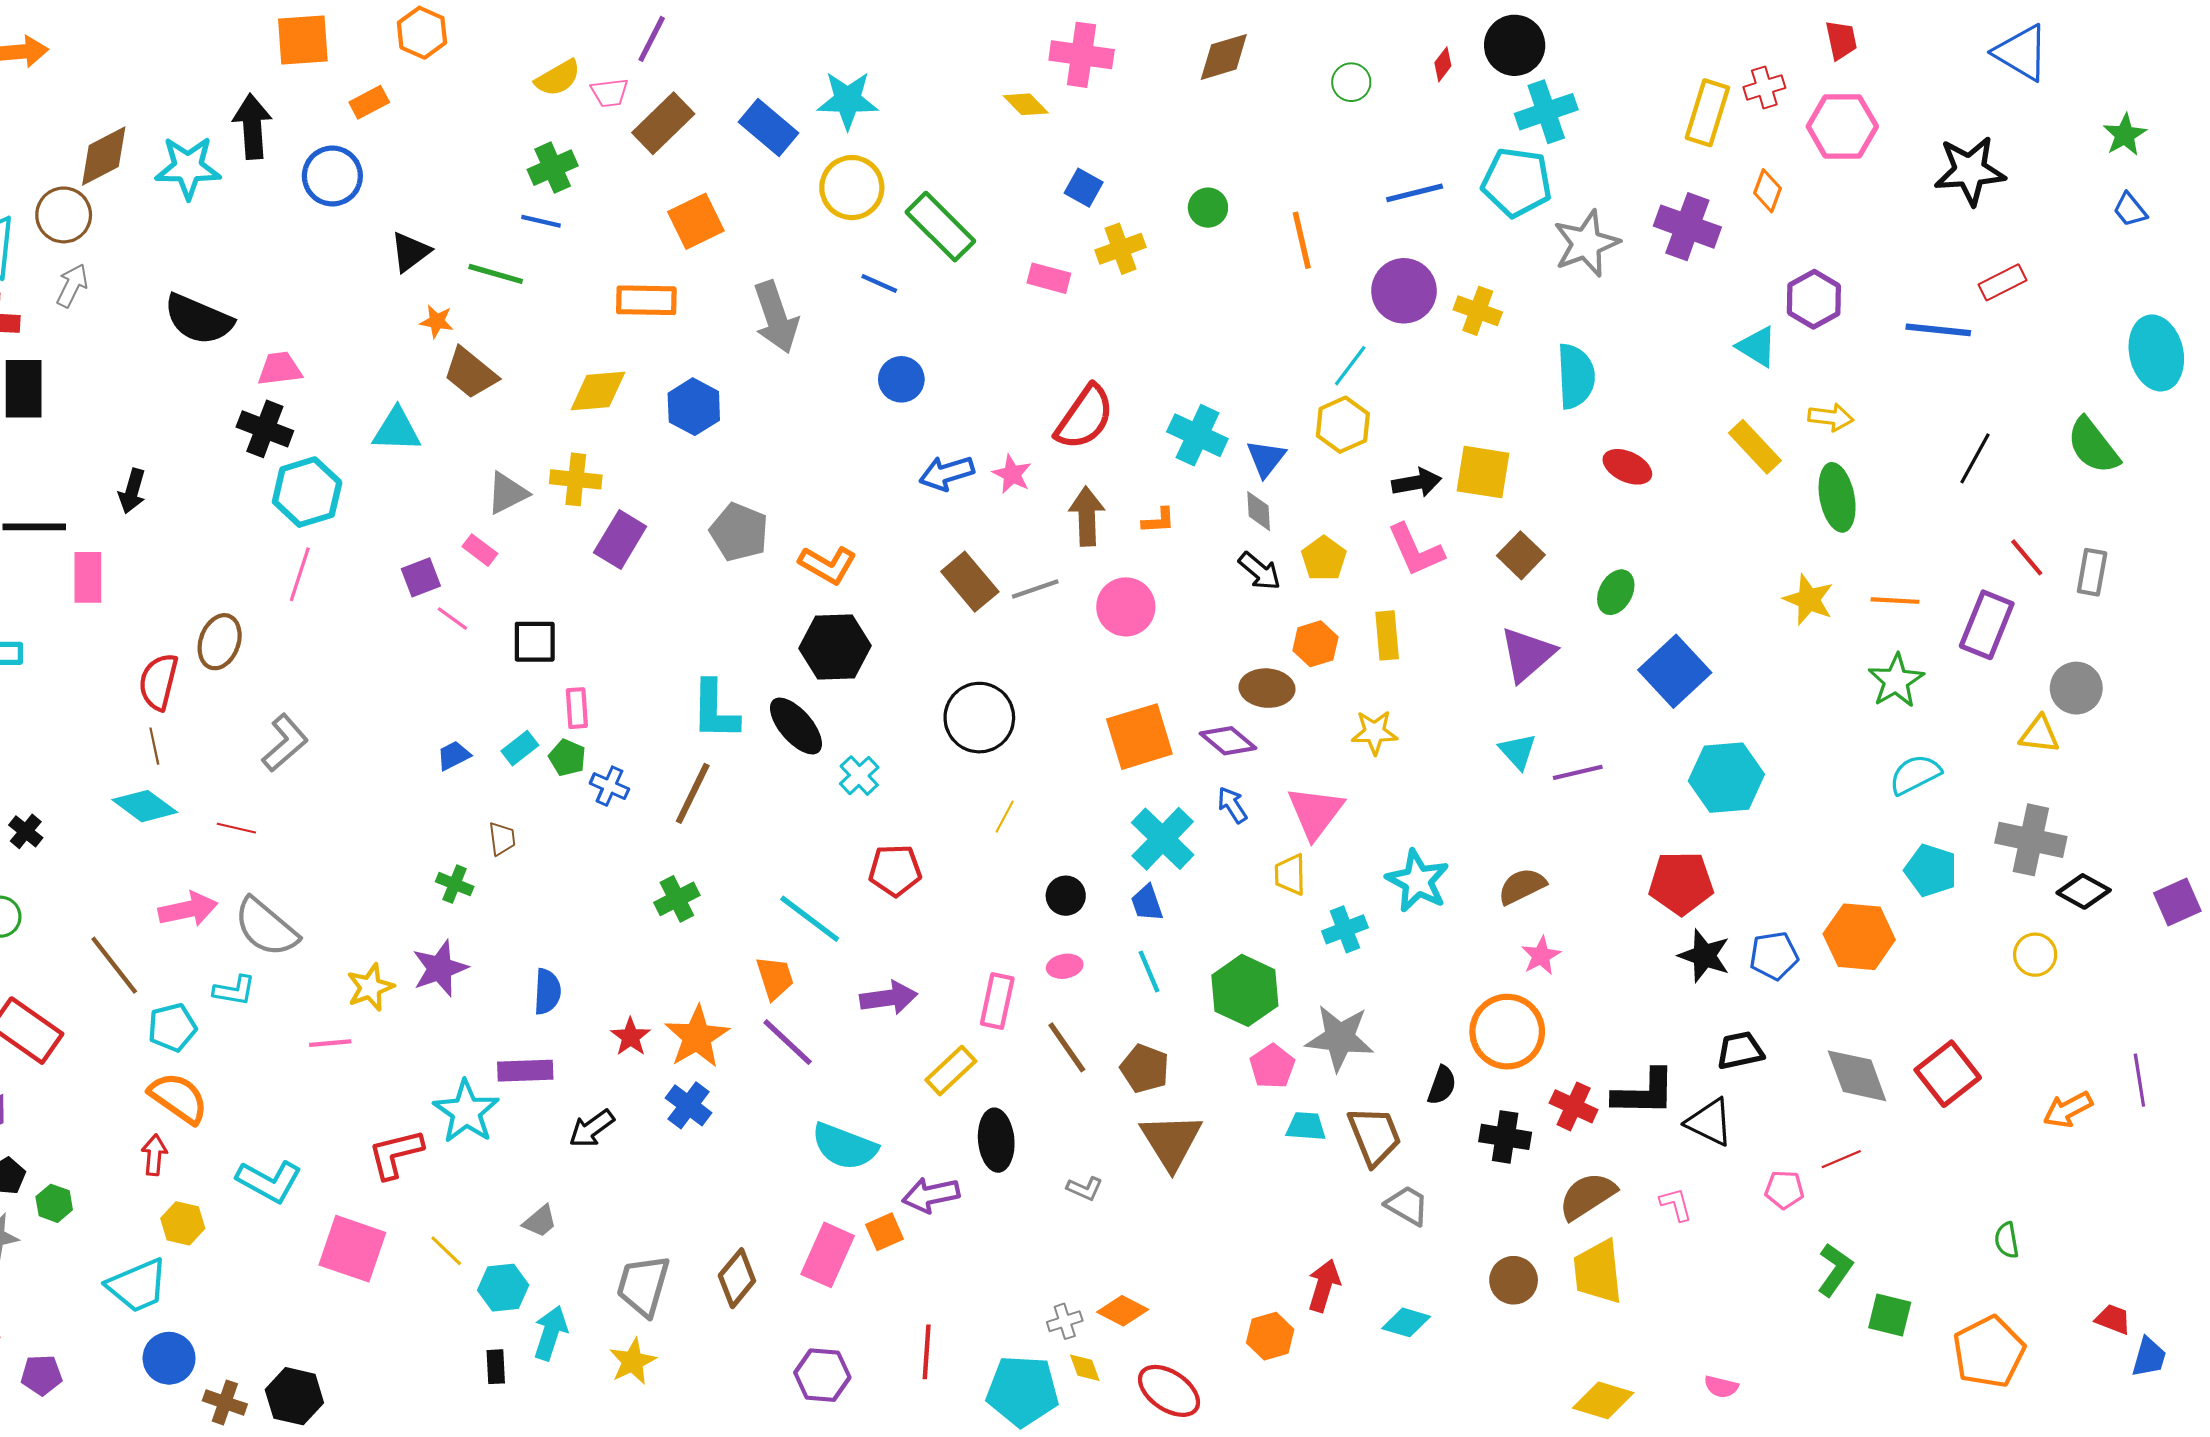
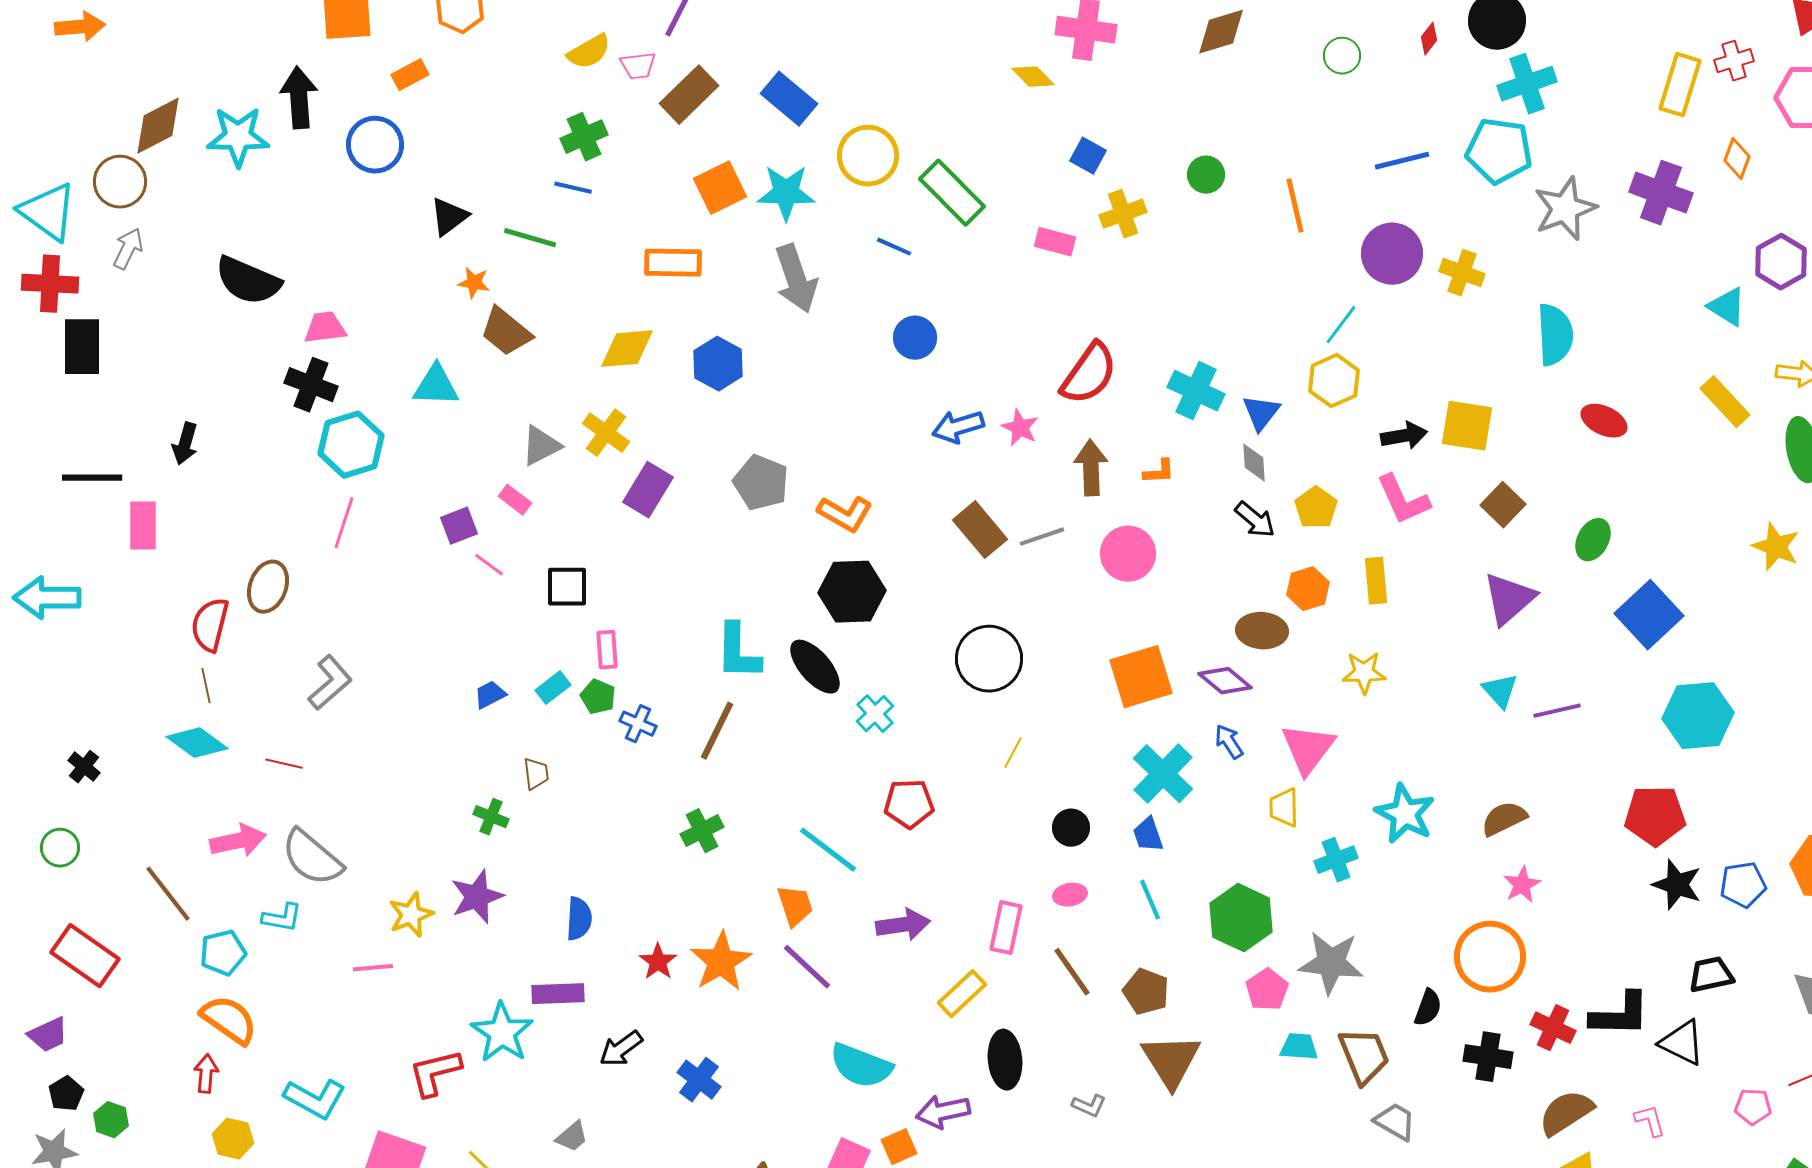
cyan star: (848, 100) -> (786, 193), moved
yellow cross: (576, 479) -> (606, 433), turned 30
blue cross: (689, 1105) -> (699, 1080), moved

